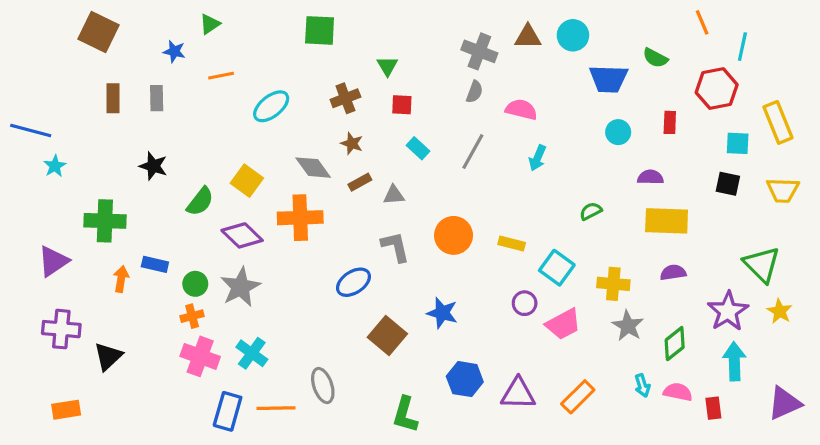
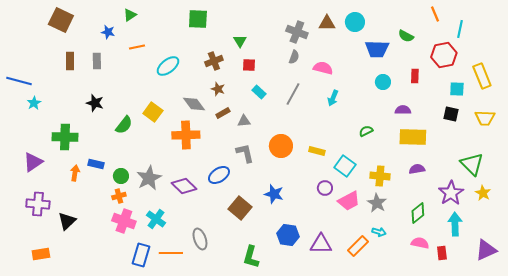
purple diamond: (242, 235) -> (184, 186), moved
gray star: (628, 326) -> (377, 203), moved
cyan arrow: (642, 386) -> (379, 232), moved, turned -56

